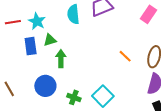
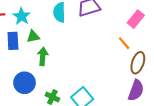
orange line: (125, 56) -> (124, 43), moved

